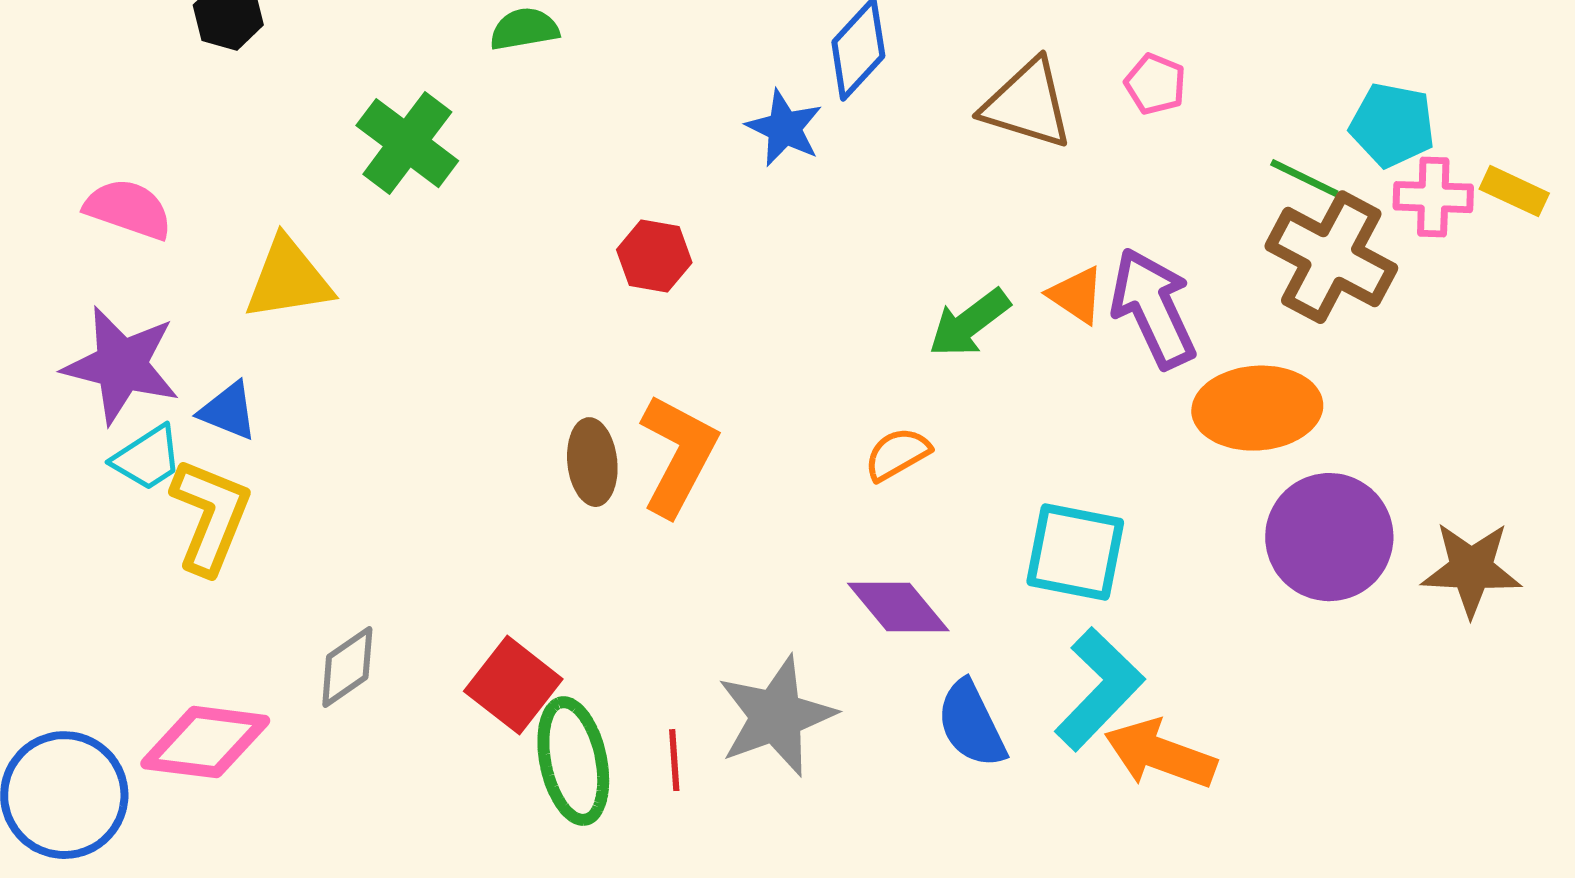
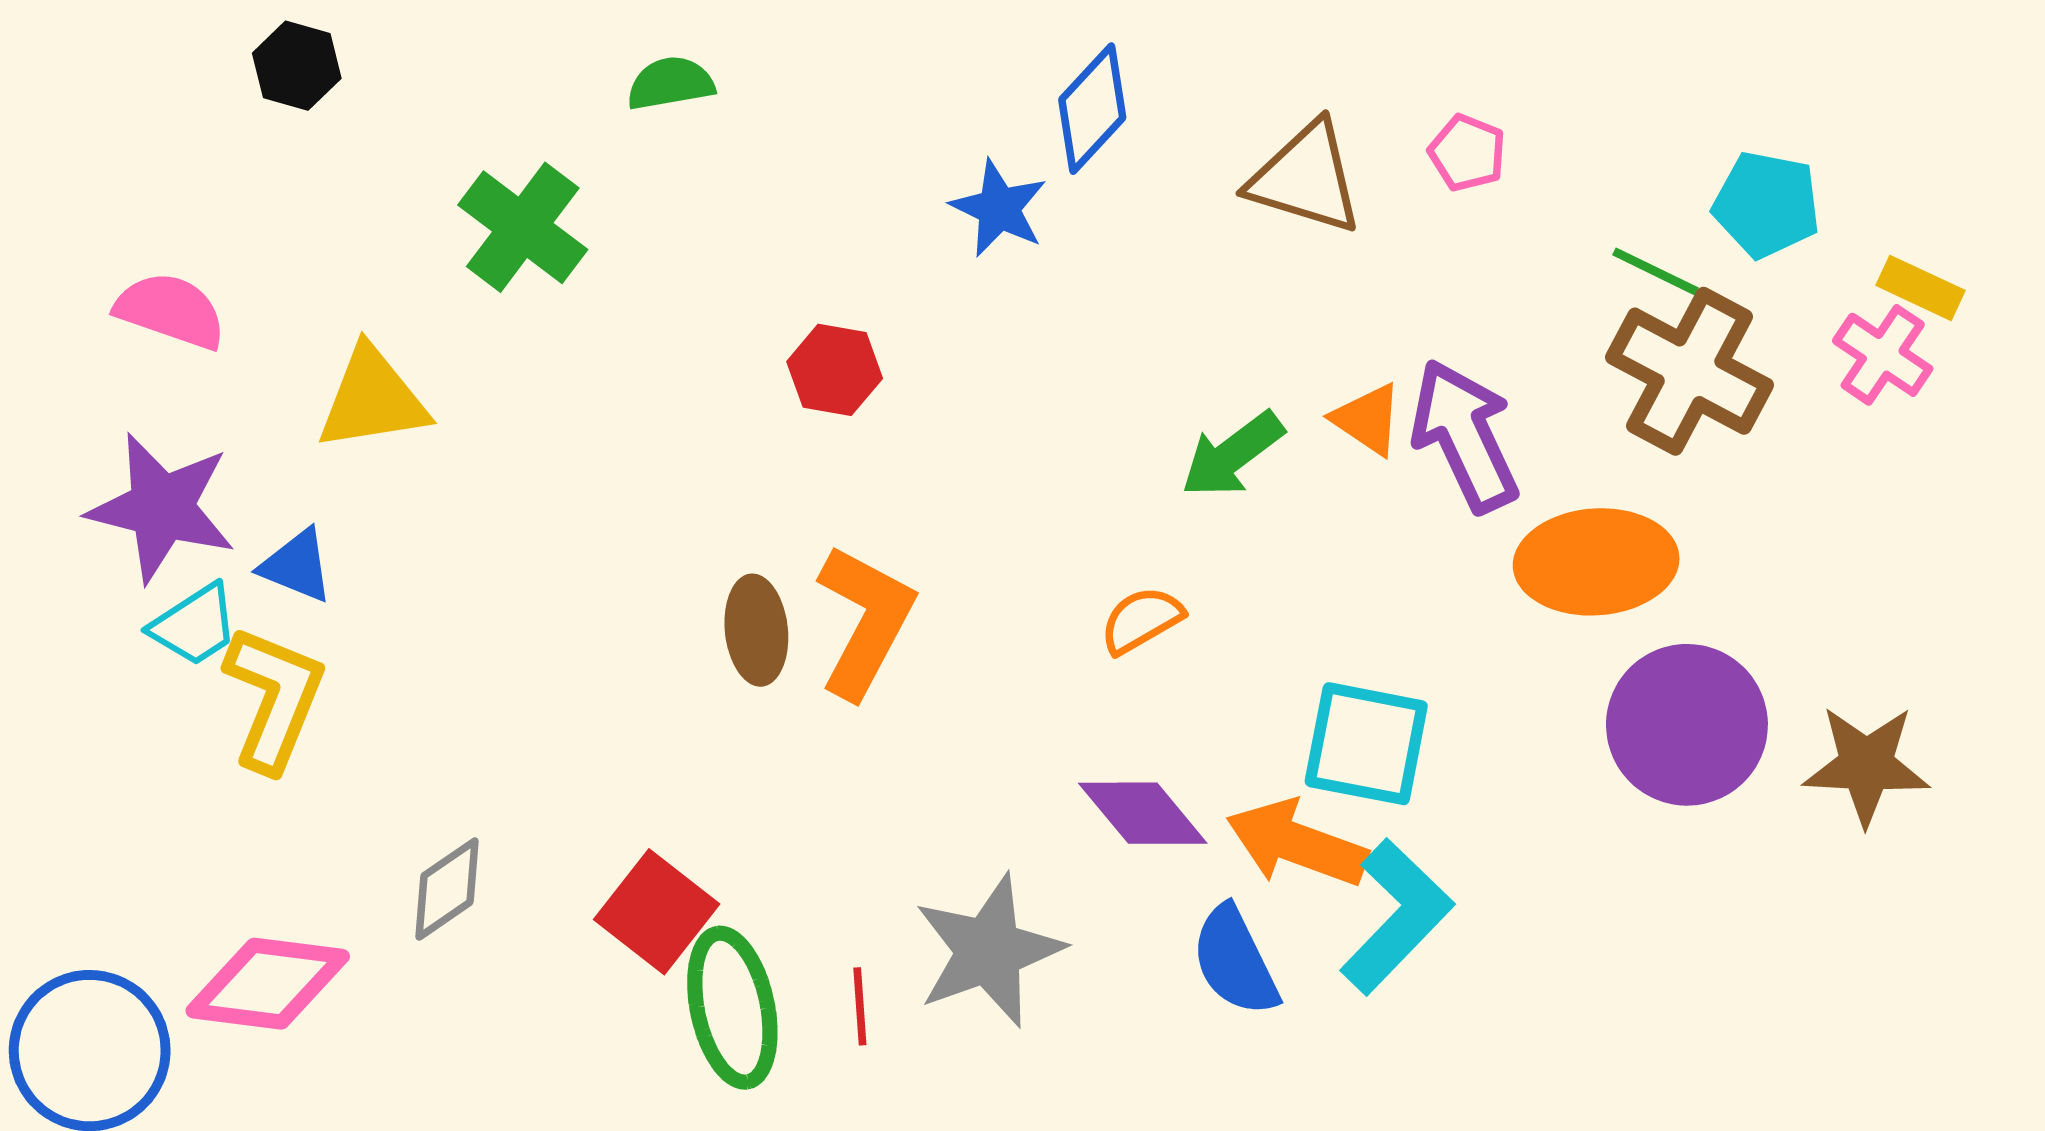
pink cross: (1433, 197) -> (1883, 355), moved, turned 32
orange arrow: (1160, 754) -> (1297, 843), moved

